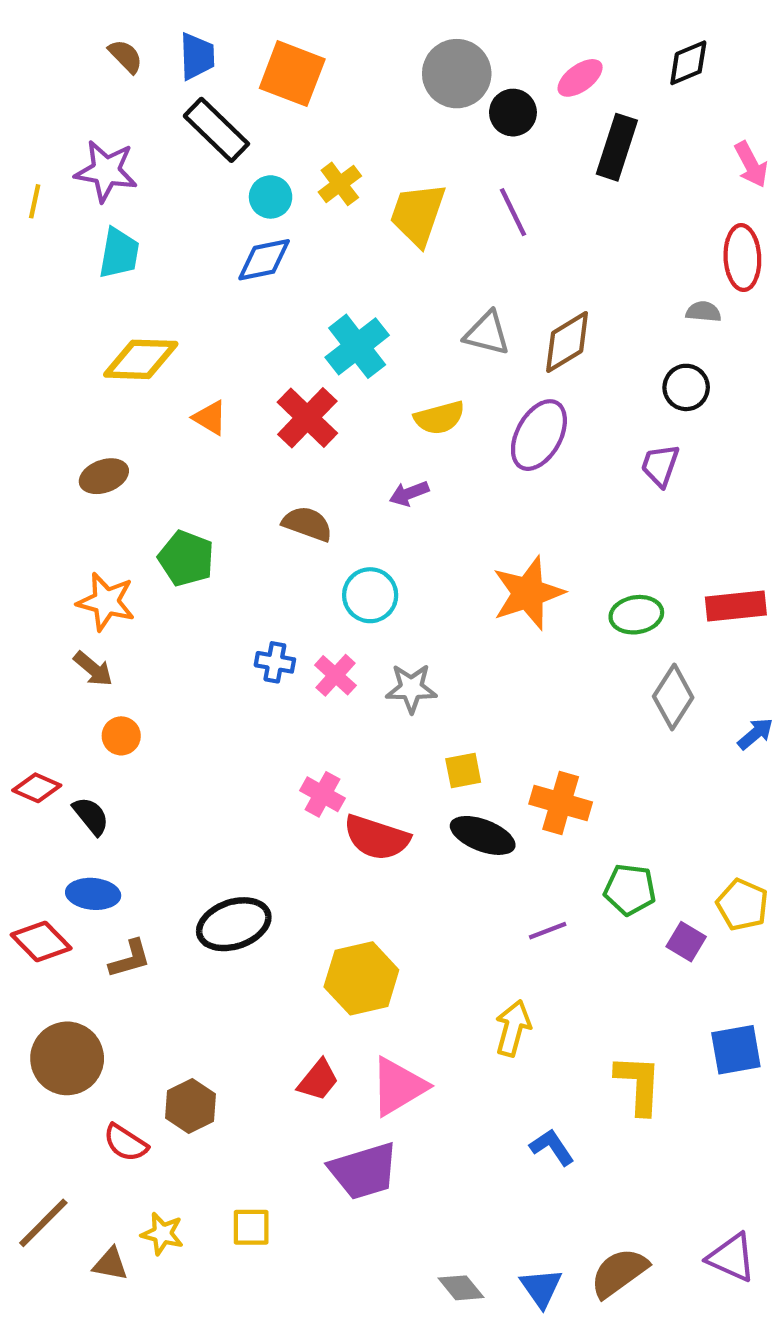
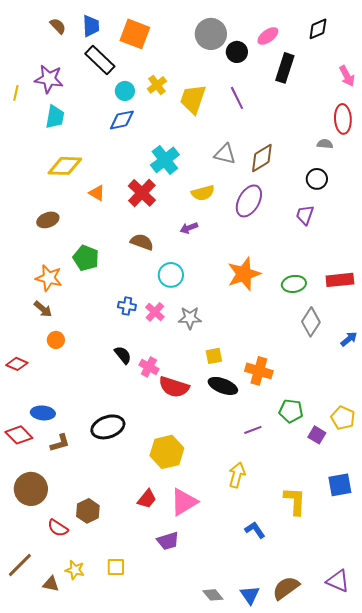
black semicircle: (91, 816) -> (123, 355), moved
purple trapezoid: (364, 1171) -> (168, 541), size x0.7

